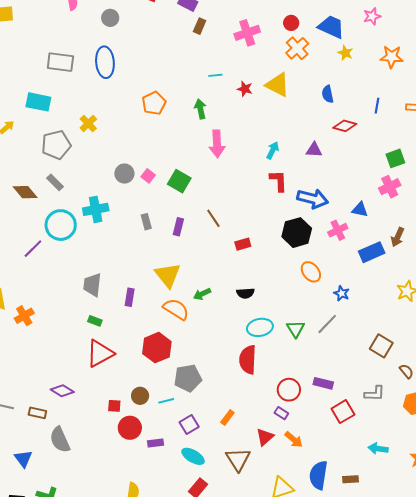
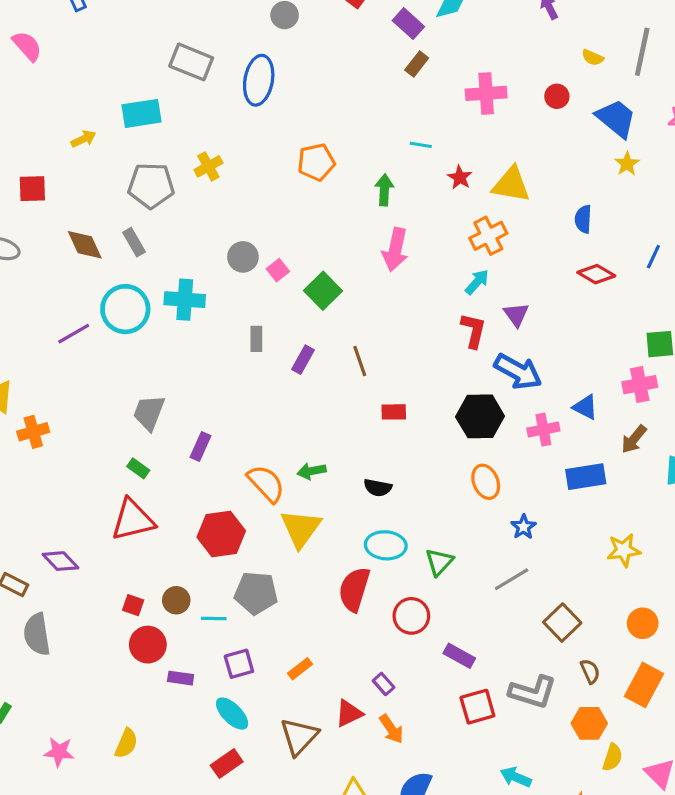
orange cross: (297, 48) -> (488, 236), moved
yellow triangle: (278, 85) -> (511, 185), turned -32
cyan rectangle: (38, 102) -> (141, 113), turned -35
purple triangle: (314, 150) -> (516, 315), moved, turned 36
brown arrow: (398, 237) -> (634, 439), moved
yellow triangle: (168, 275) -> (301, 528), moved
gray line: (327, 324) -> (512, 579), moved
red circle: (289, 390) -> (411, 616), moved
gray L-shape: (374, 393) -> (533, 692), size x1.4

